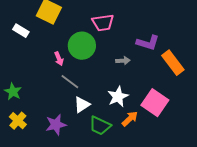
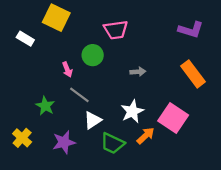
purple L-shape: (148, 43) -> (191, 30), moved
green circle: (82, 46) -> (93, 55), size x0.7
green star: (13, 92) -> (45, 106), moved

